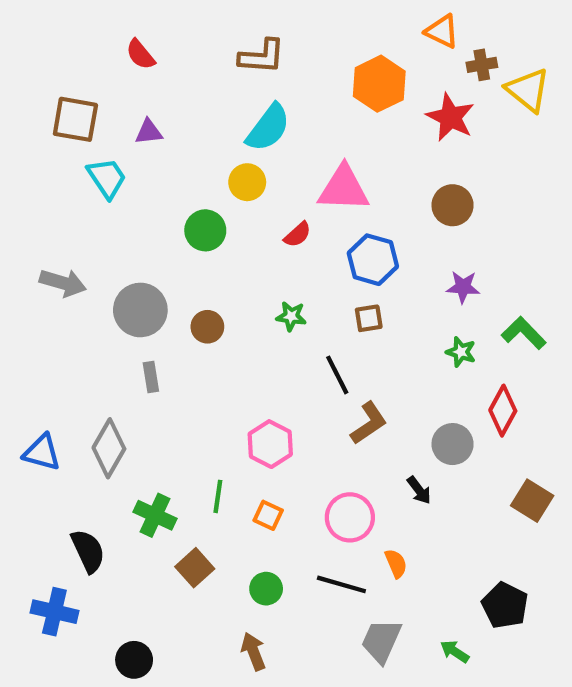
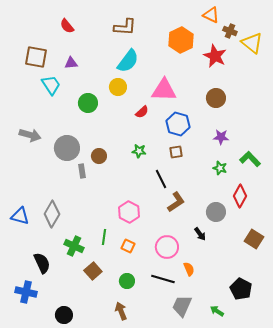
brown cross: (482, 65) -> (230, 31), turned 32
green circle: (205, 230) -> (88, 103), moved
gray rectangle: (151, 377) -> (82, 171), moved

